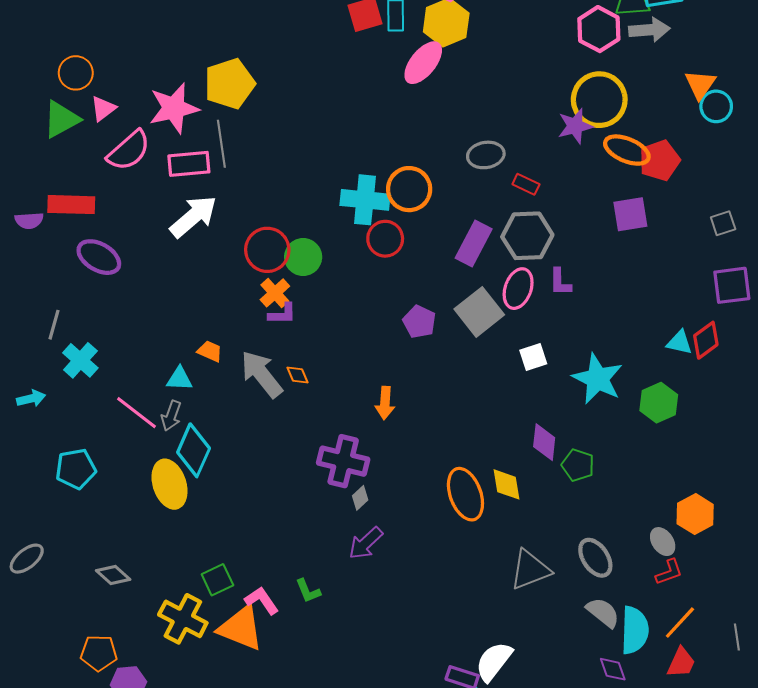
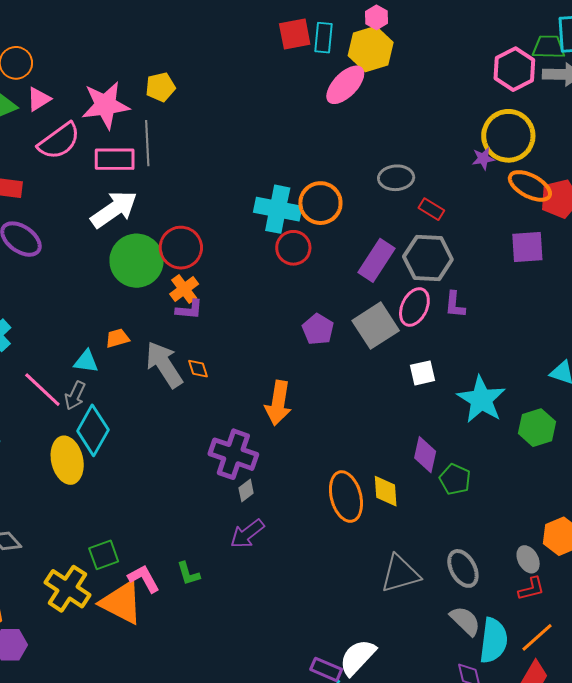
yellow pentagon: (230, 84) -> (160, 87), size x0.6
purple star: (575, 126) -> (483, 159), size x0.7
green circle: (303, 257) -> (137, 261), moved, size x1.5
orange trapezoid: (210, 351) -> (117, 338), turned -45
orange arrow: (385, 403) -> (278, 403), size x1.4

